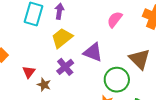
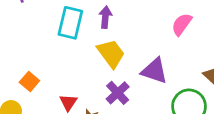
yellow trapezoid: (62, 38) -> (111, 54), turned 95

